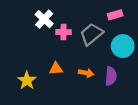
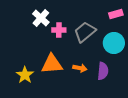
pink rectangle: (115, 15) -> (116, 14), moved
orange triangle: (56, 69) -> (52, 64), size x1.6

